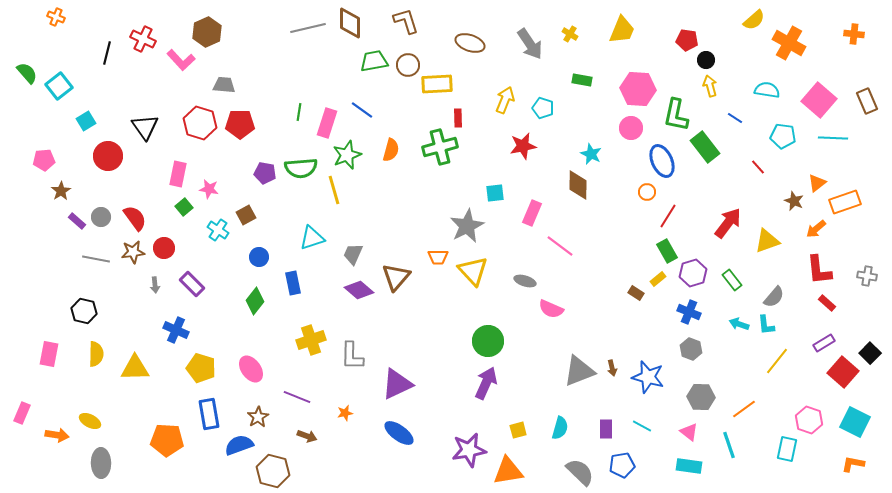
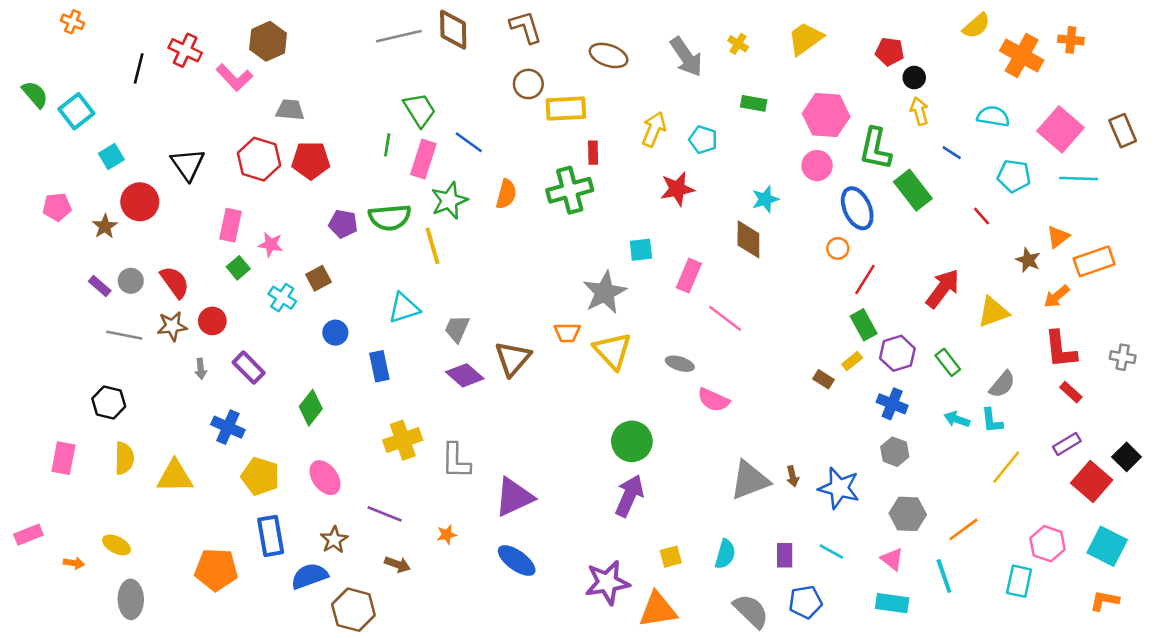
yellow trapezoid: (622, 30) -> (805, 39), turned -148
orange cross: (854, 34) -> (1071, 40), moved
green trapezoid: (374, 61) -> (420, 110), moved, turned 68
cyan star: (591, 154) -> (765, 199), turned 30
brown star: (61, 191) -> (105, 226), moved
green diamond: (255, 301) -> (311, 408), moved
pink rectangle: (22, 413) -> (28, 535), turned 45
orange arrow: (57, 435) -> (74, 563), size x0.7

